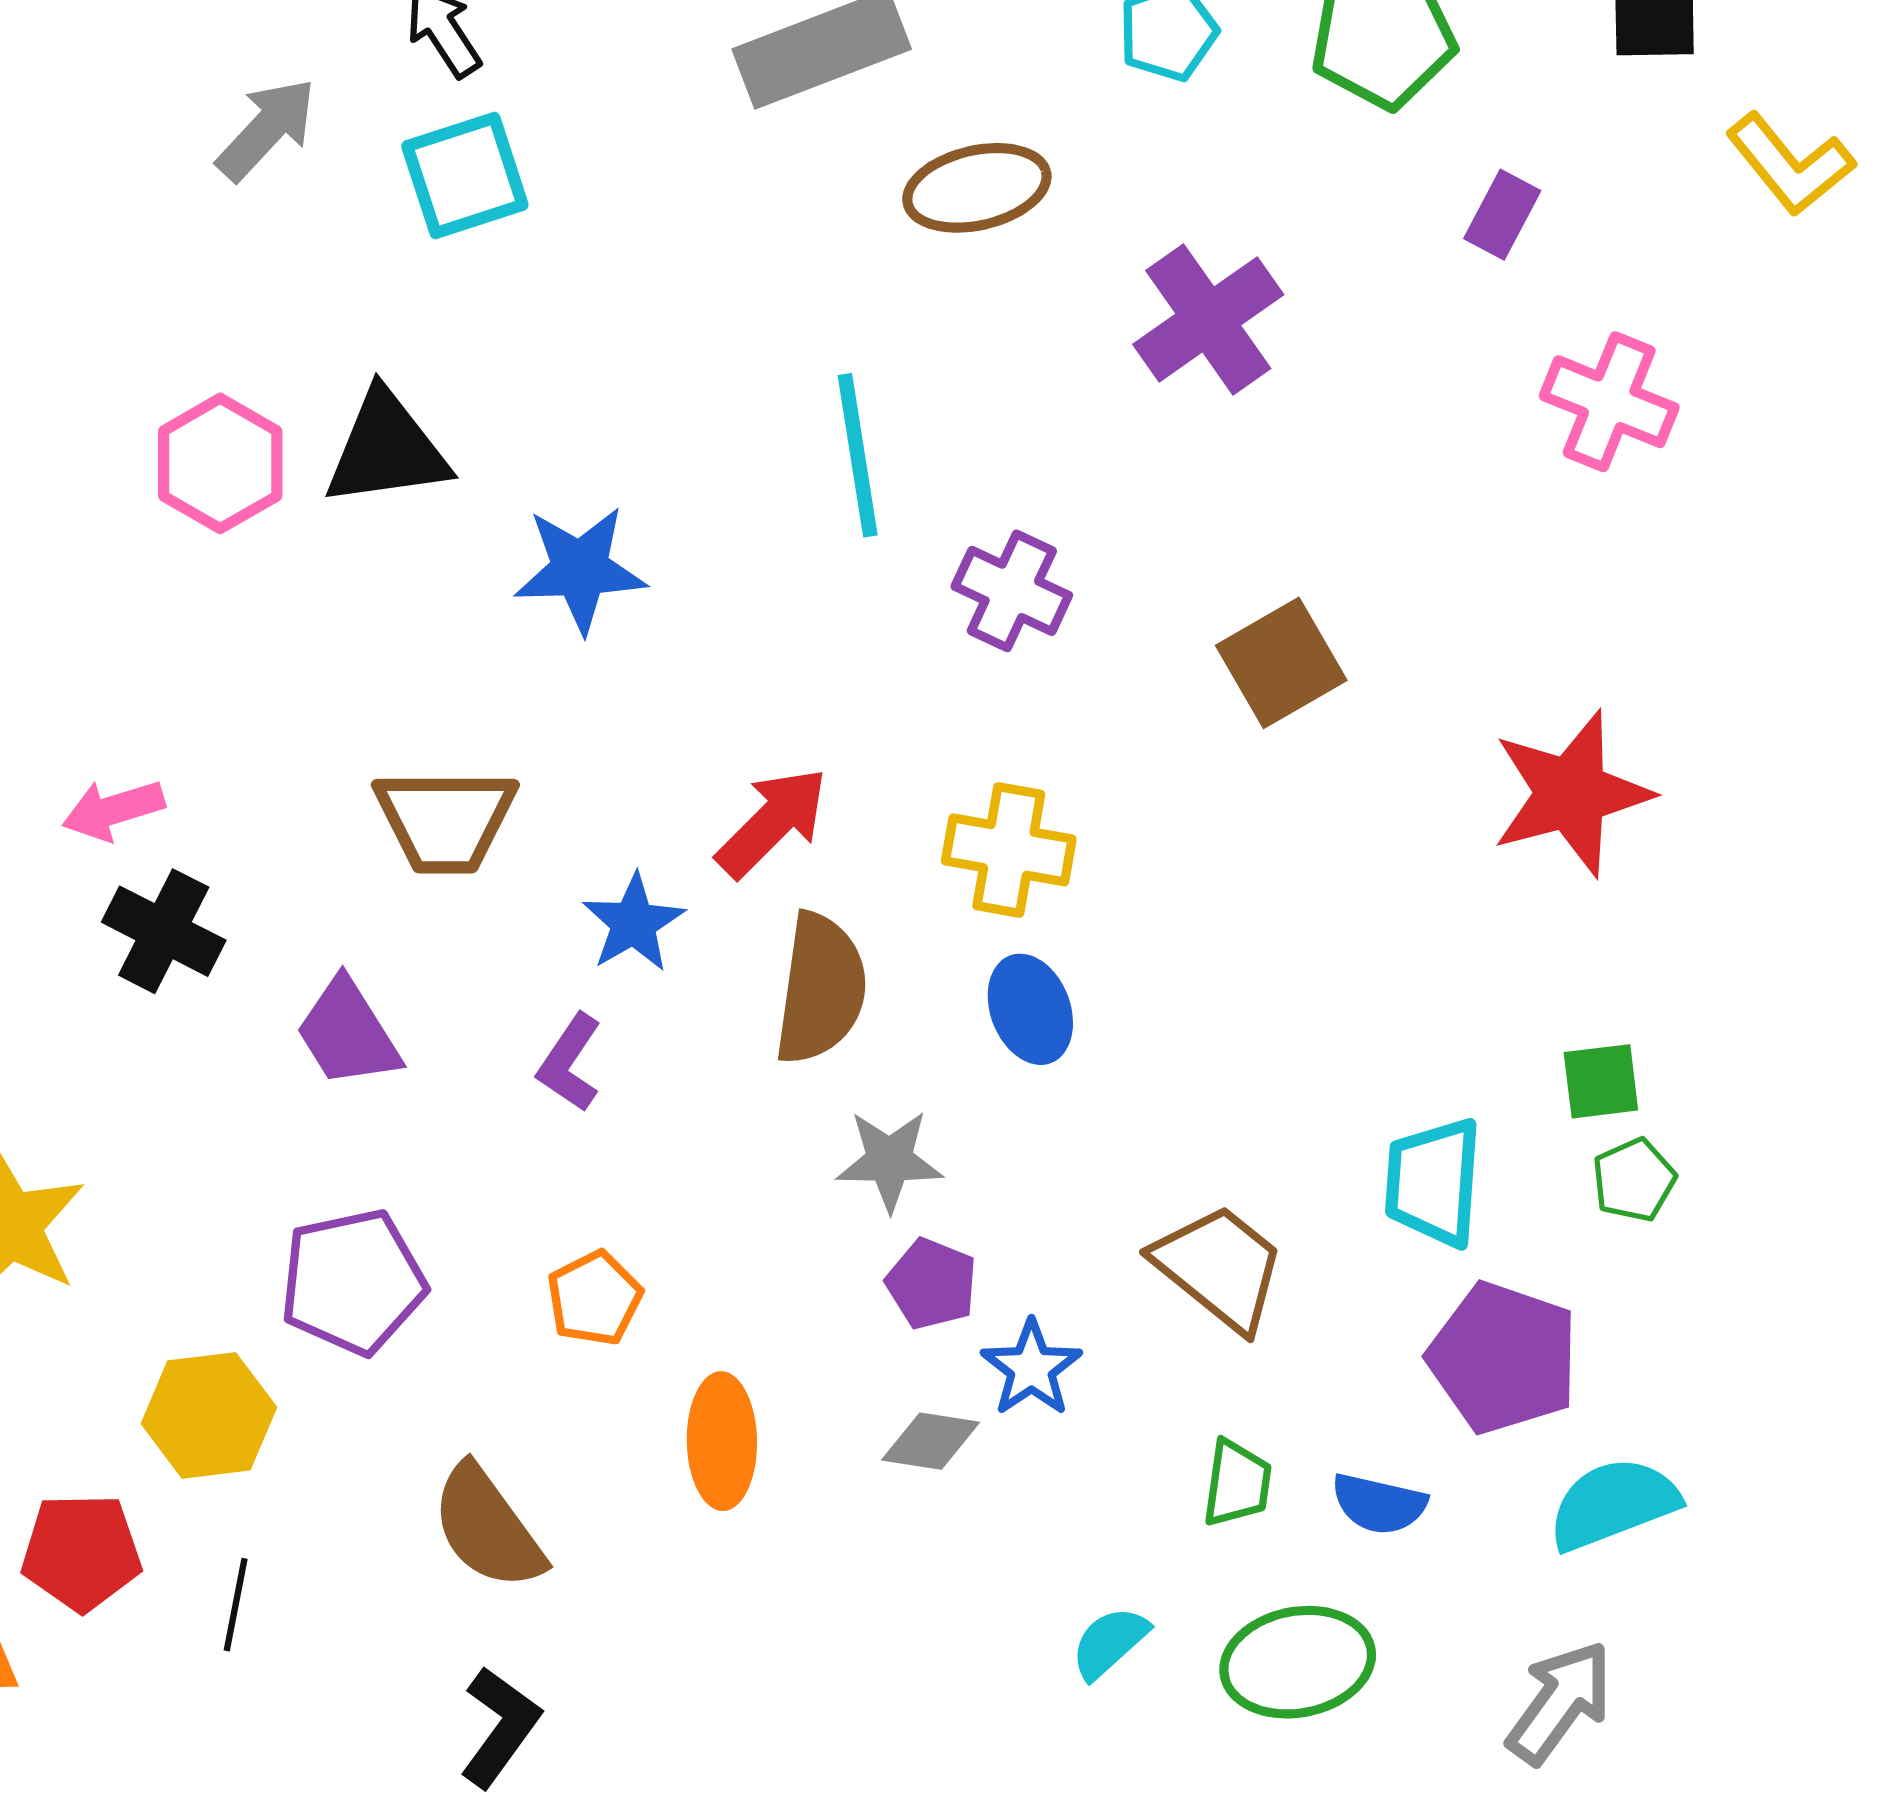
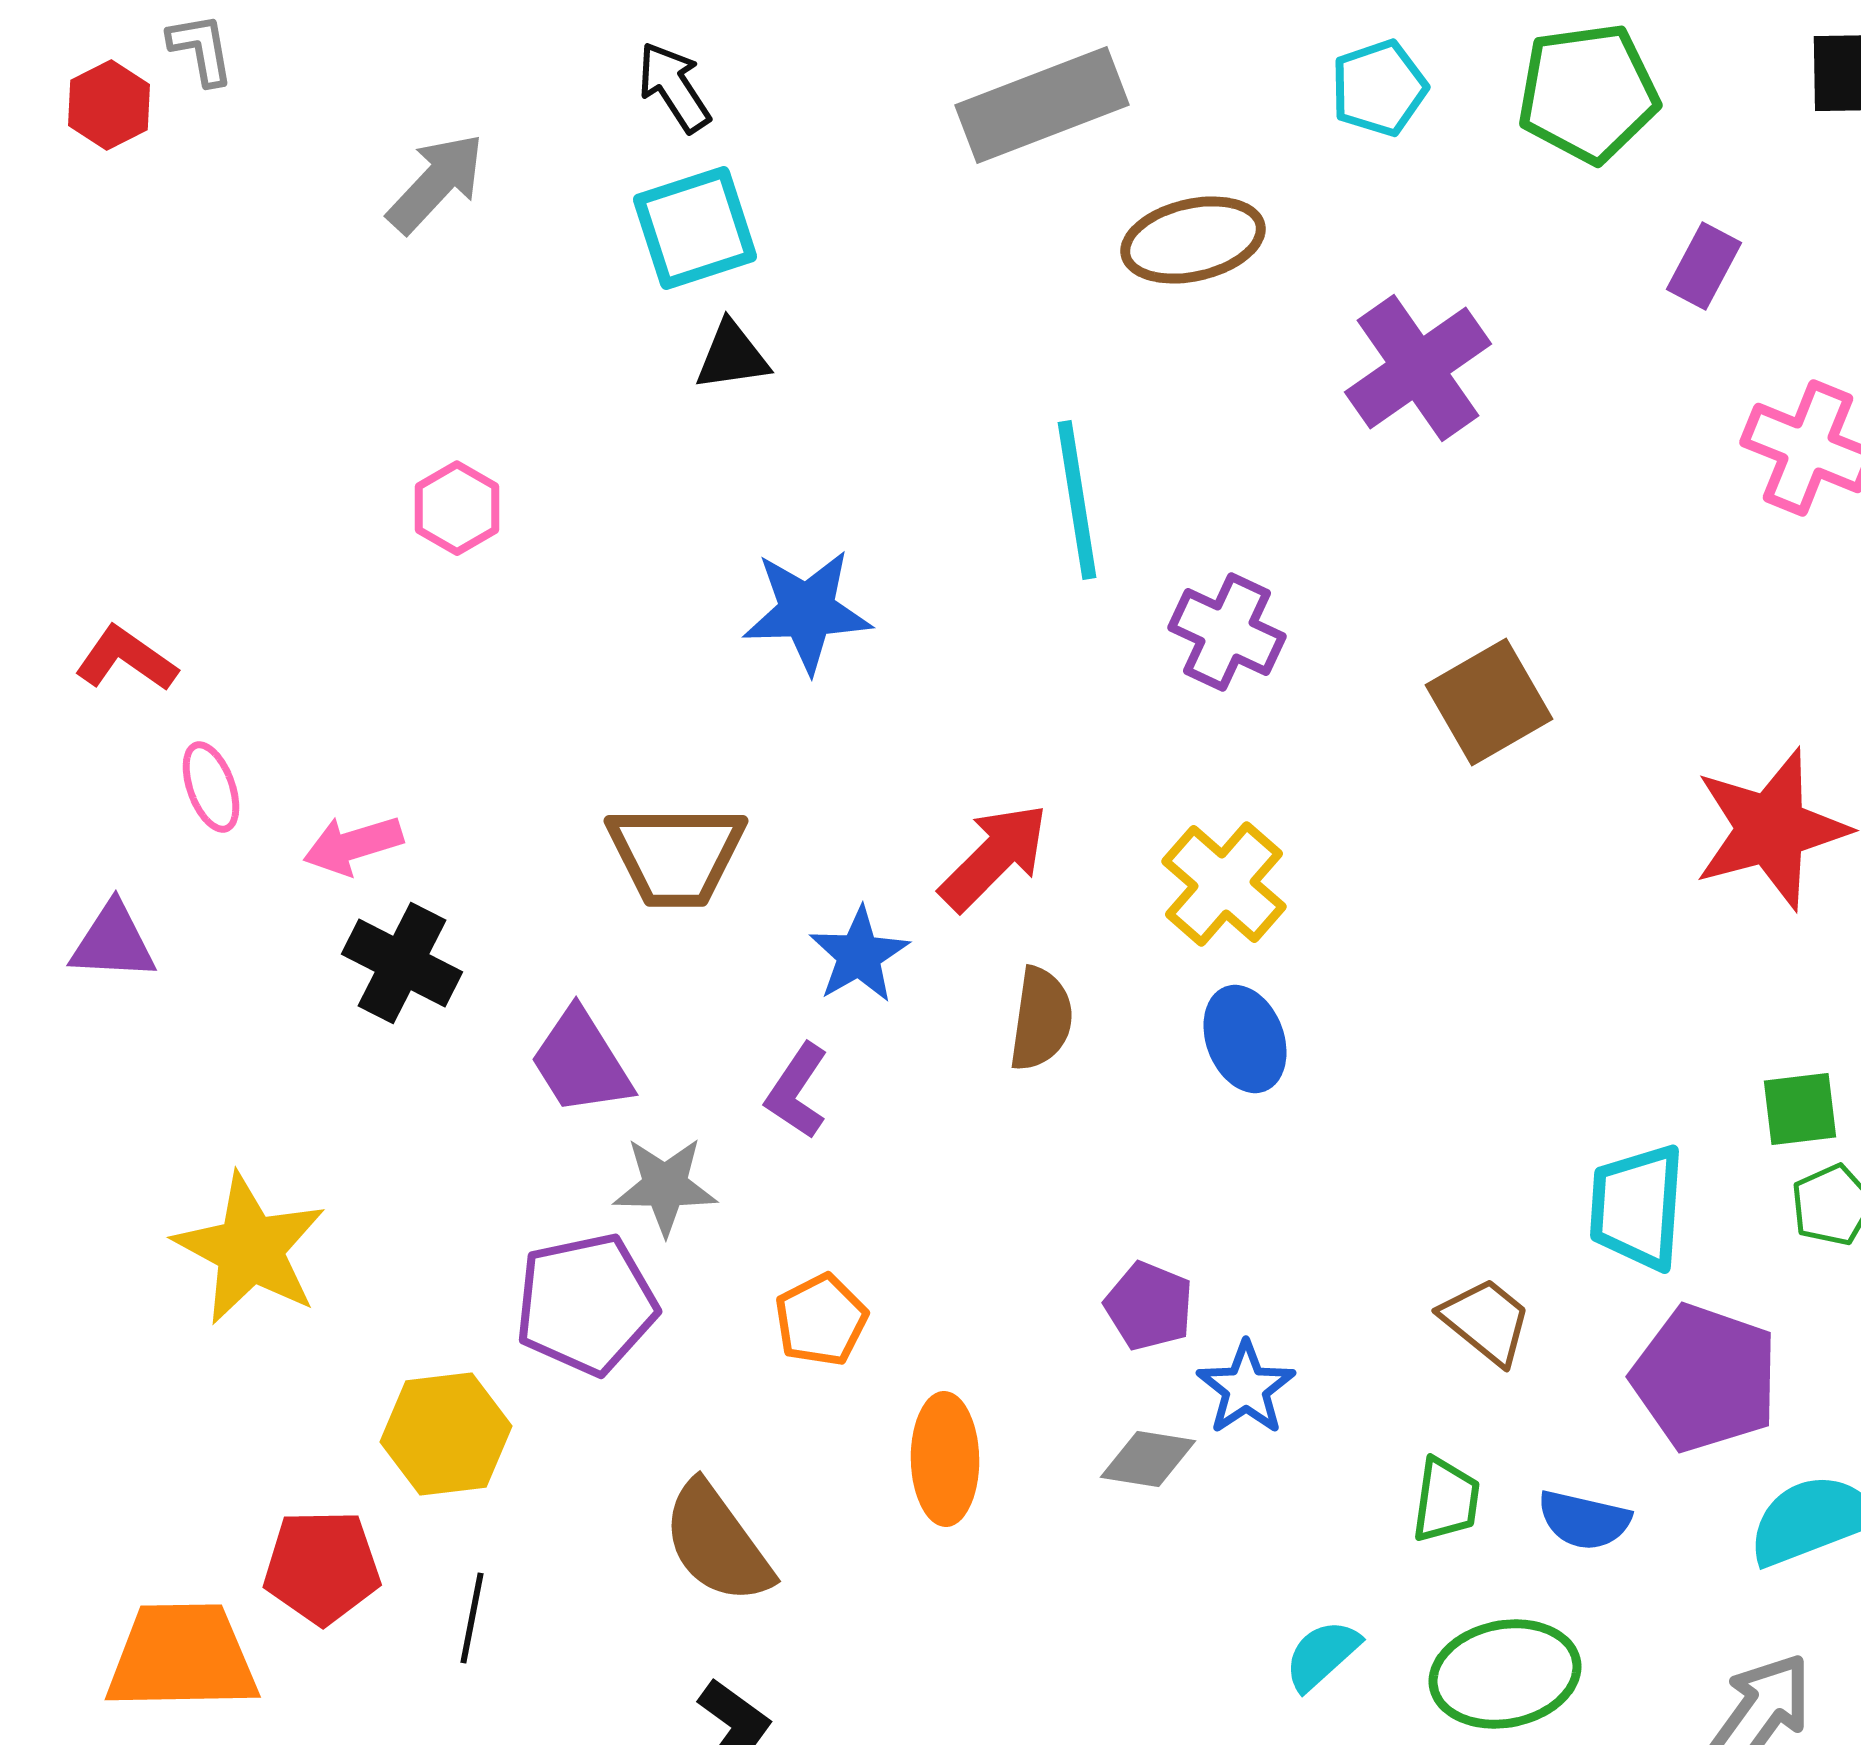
gray arrow: (266, 129) -> (436, 183), moved
black triangle: (387, 449) -> (732, 356), moved, size x0.6
pink hexagon: (220, 463) -> (457, 508), size x0.7
yellow cross: (1009, 850) -> (1224, 884), turned 31
brown semicircle: (821, 989) -> (1041, 1019), size x0.7
gray star: (890, 1160) -> (665, 1186), moved
brown trapezoid: (1220, 1267) -> (1486, 1321), moved, size x0.7

